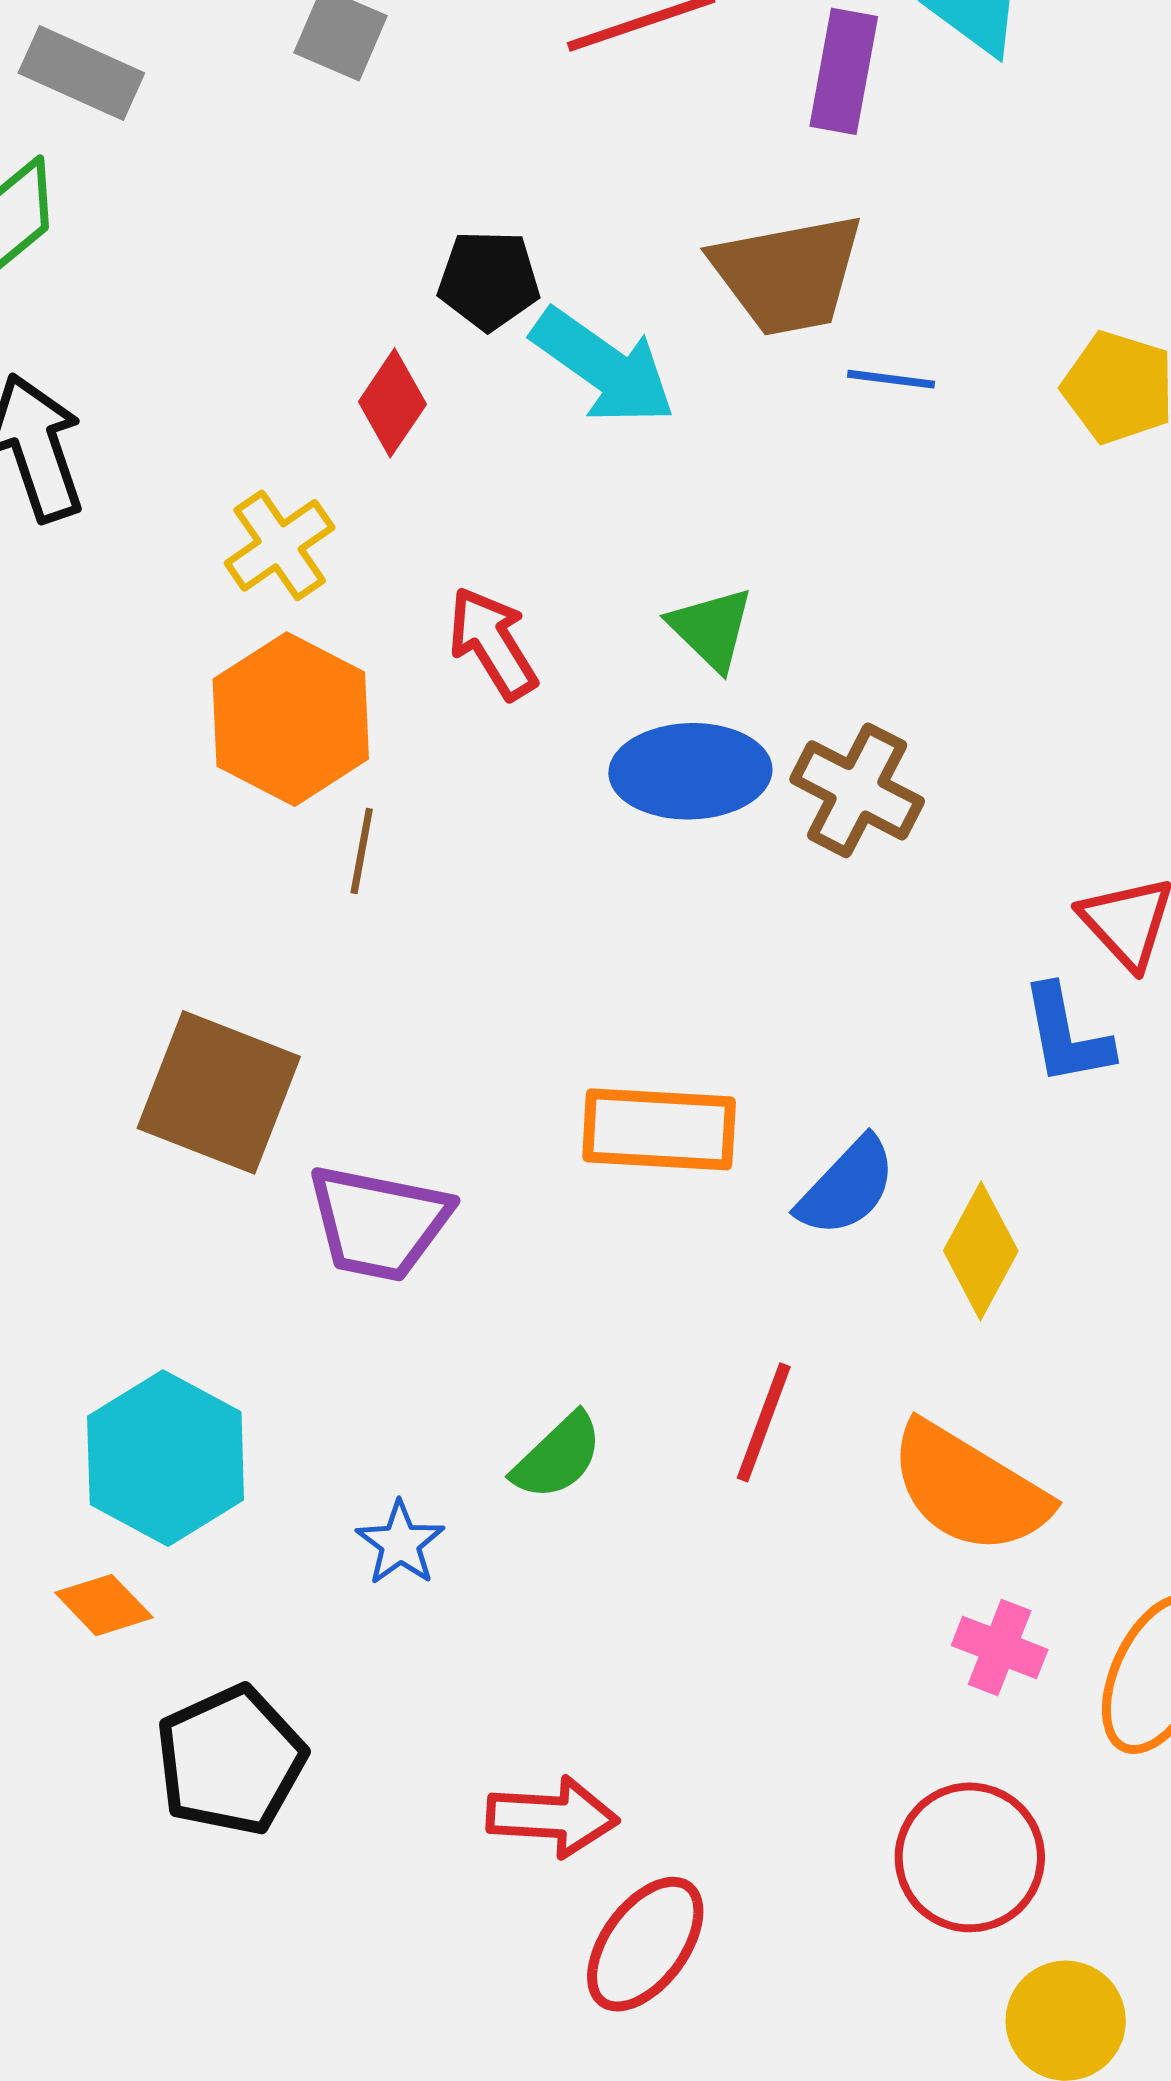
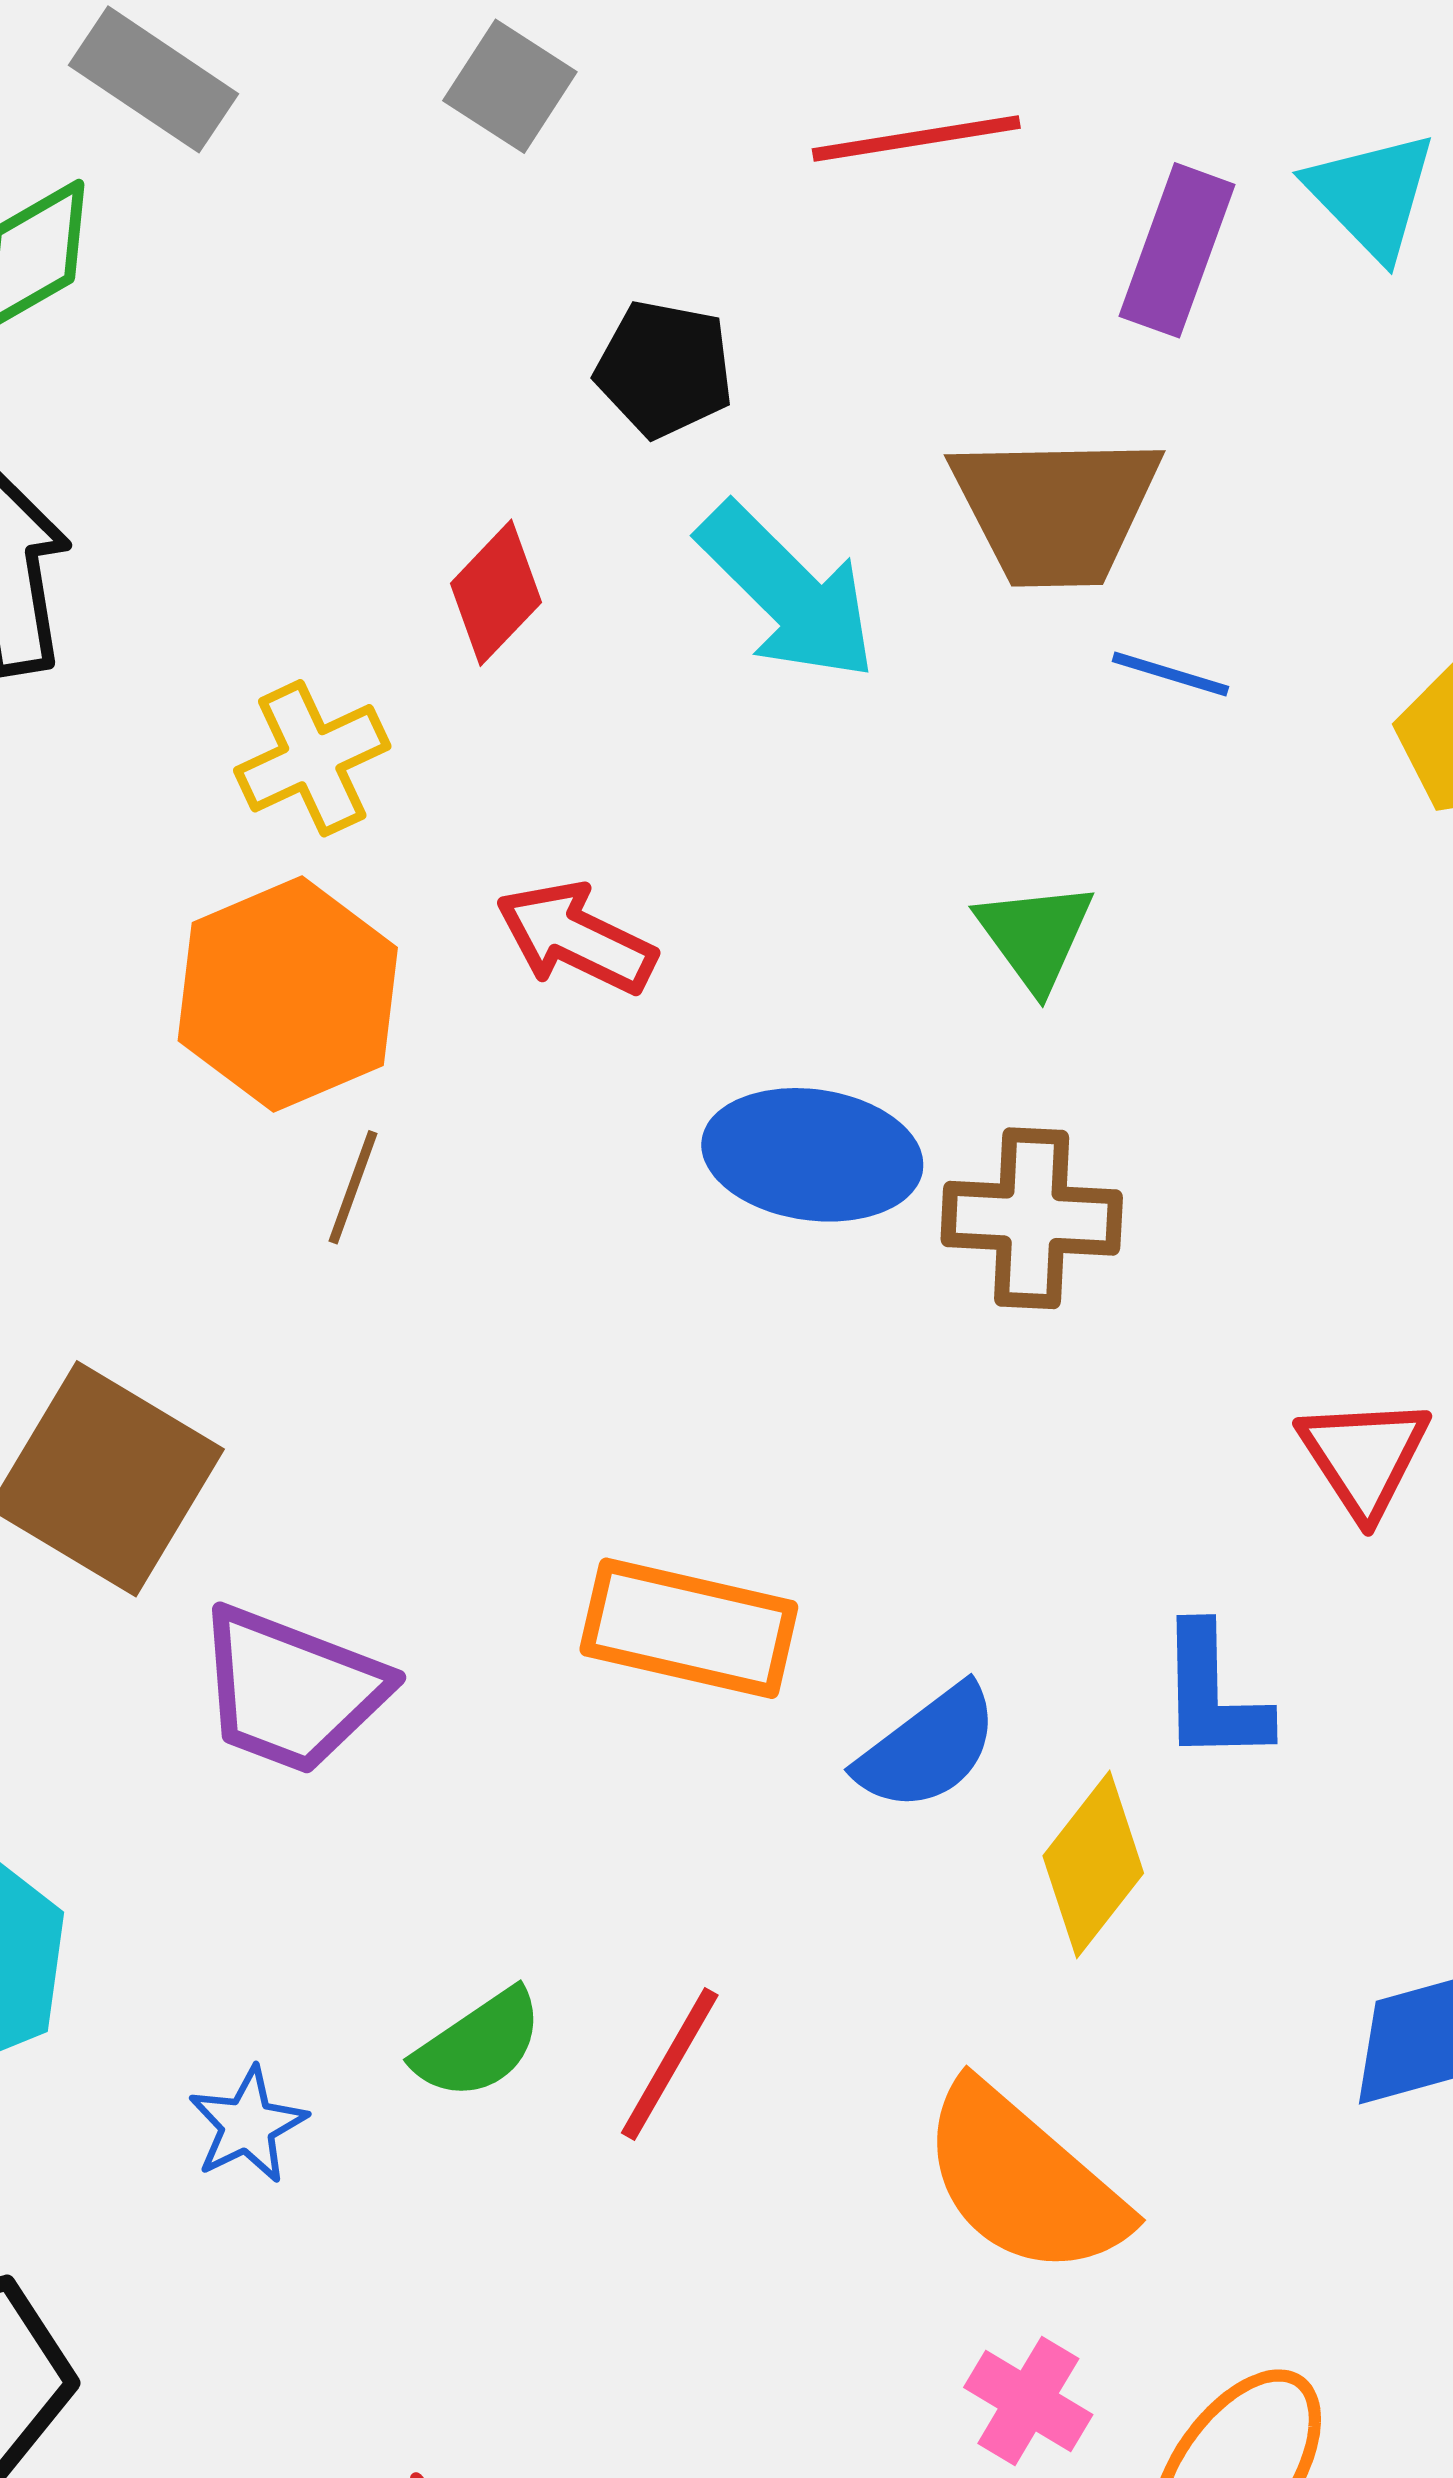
black pentagon: (489, 280) -> (664, 369), moved
green triangle: (711, 629) -> (1035, 936), moved
red arrow: (493, 643) -> (576, 938), turned -42
brown cross: (857, 790) -> (1032, 1218), turned -34
blue L-shape: (1066, 1035) -> (1213, 1694), moved
red line: (764, 1422) -> (670, 2064), moved

